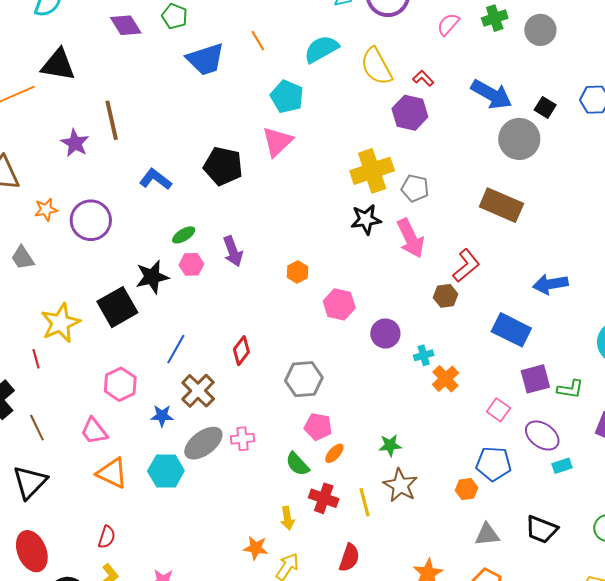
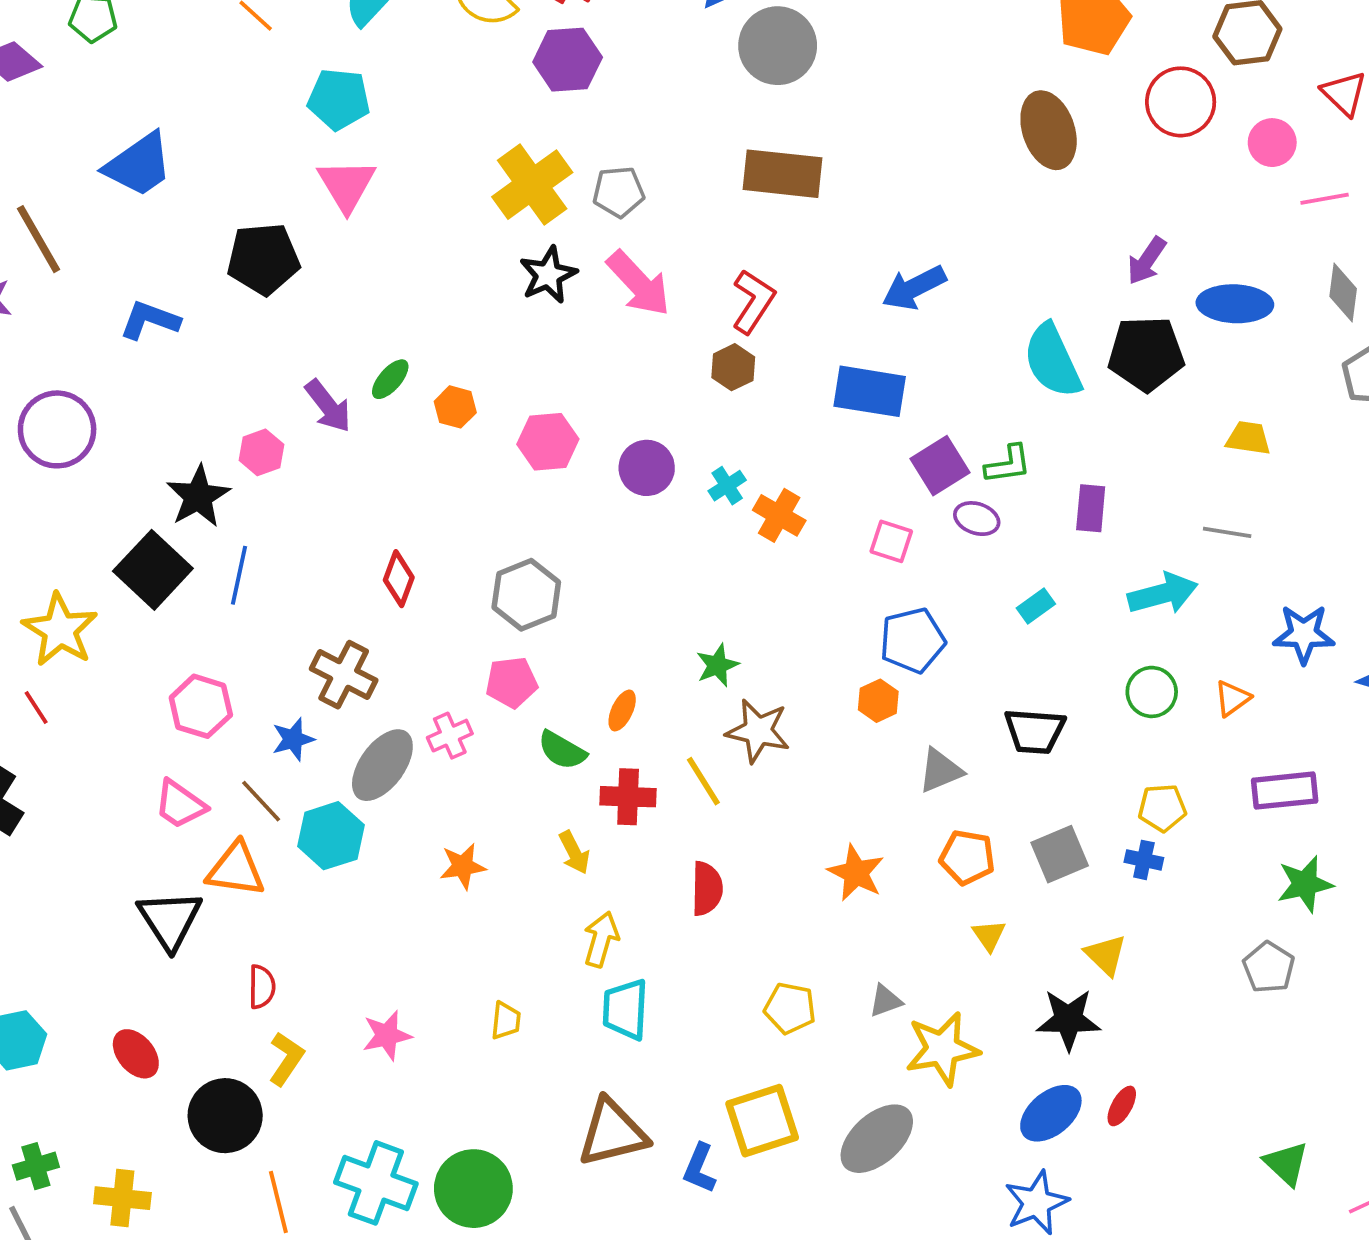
blue trapezoid: (206, 59) -> (139, 165), moved
green ellipse: (184, 235) -> (390, 379), moved
blue line: (176, 349) -> (239, 575), moved
pink pentagon: (318, 427) -> (512, 682), moved
brown line: (37, 428) -> (261, 801), moved
purple ellipse: (542, 436) -> (977, 519), moved, size x0.7
black triangle: (30, 482) -> (170, 920), moved
orange star: (256, 548) -> (463, 866), moved
red ellipse: (32, 551) -> (136, 1054), size x0.7

